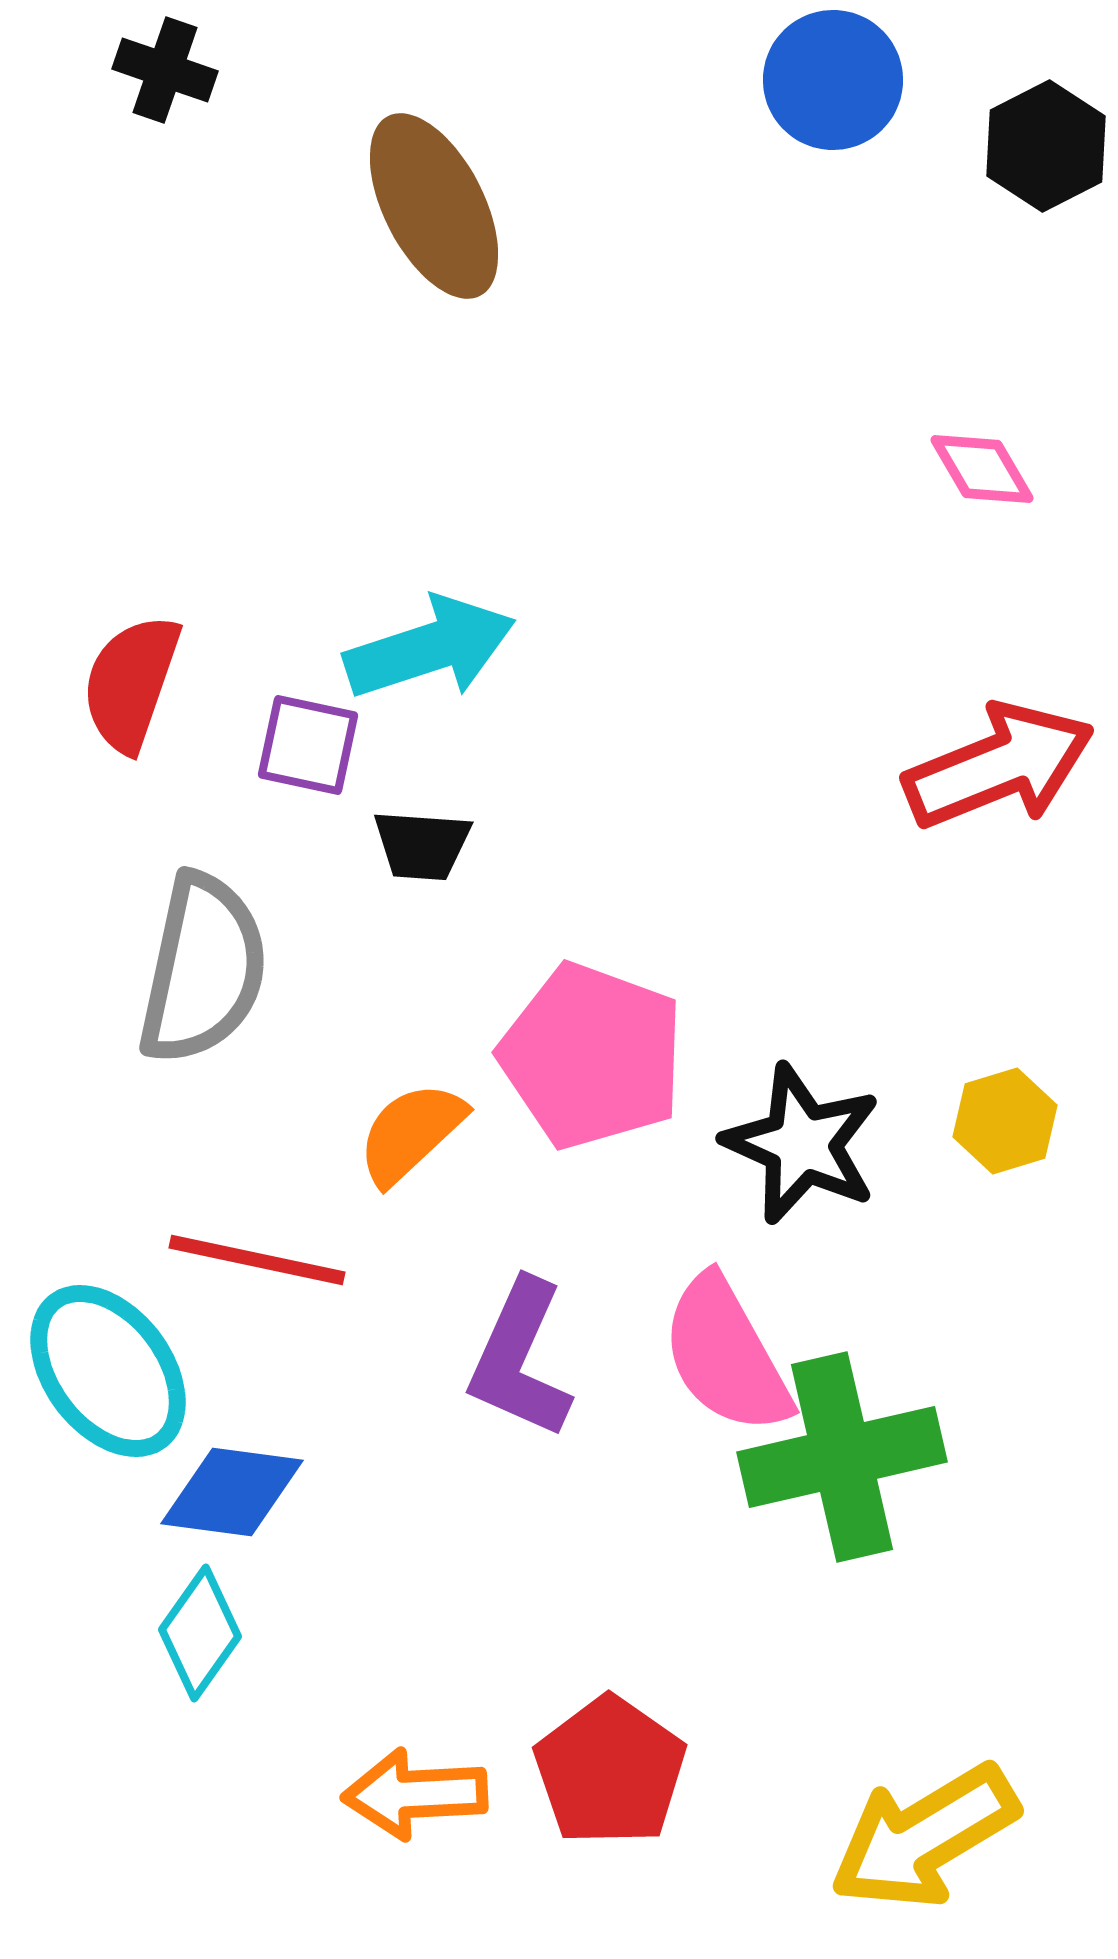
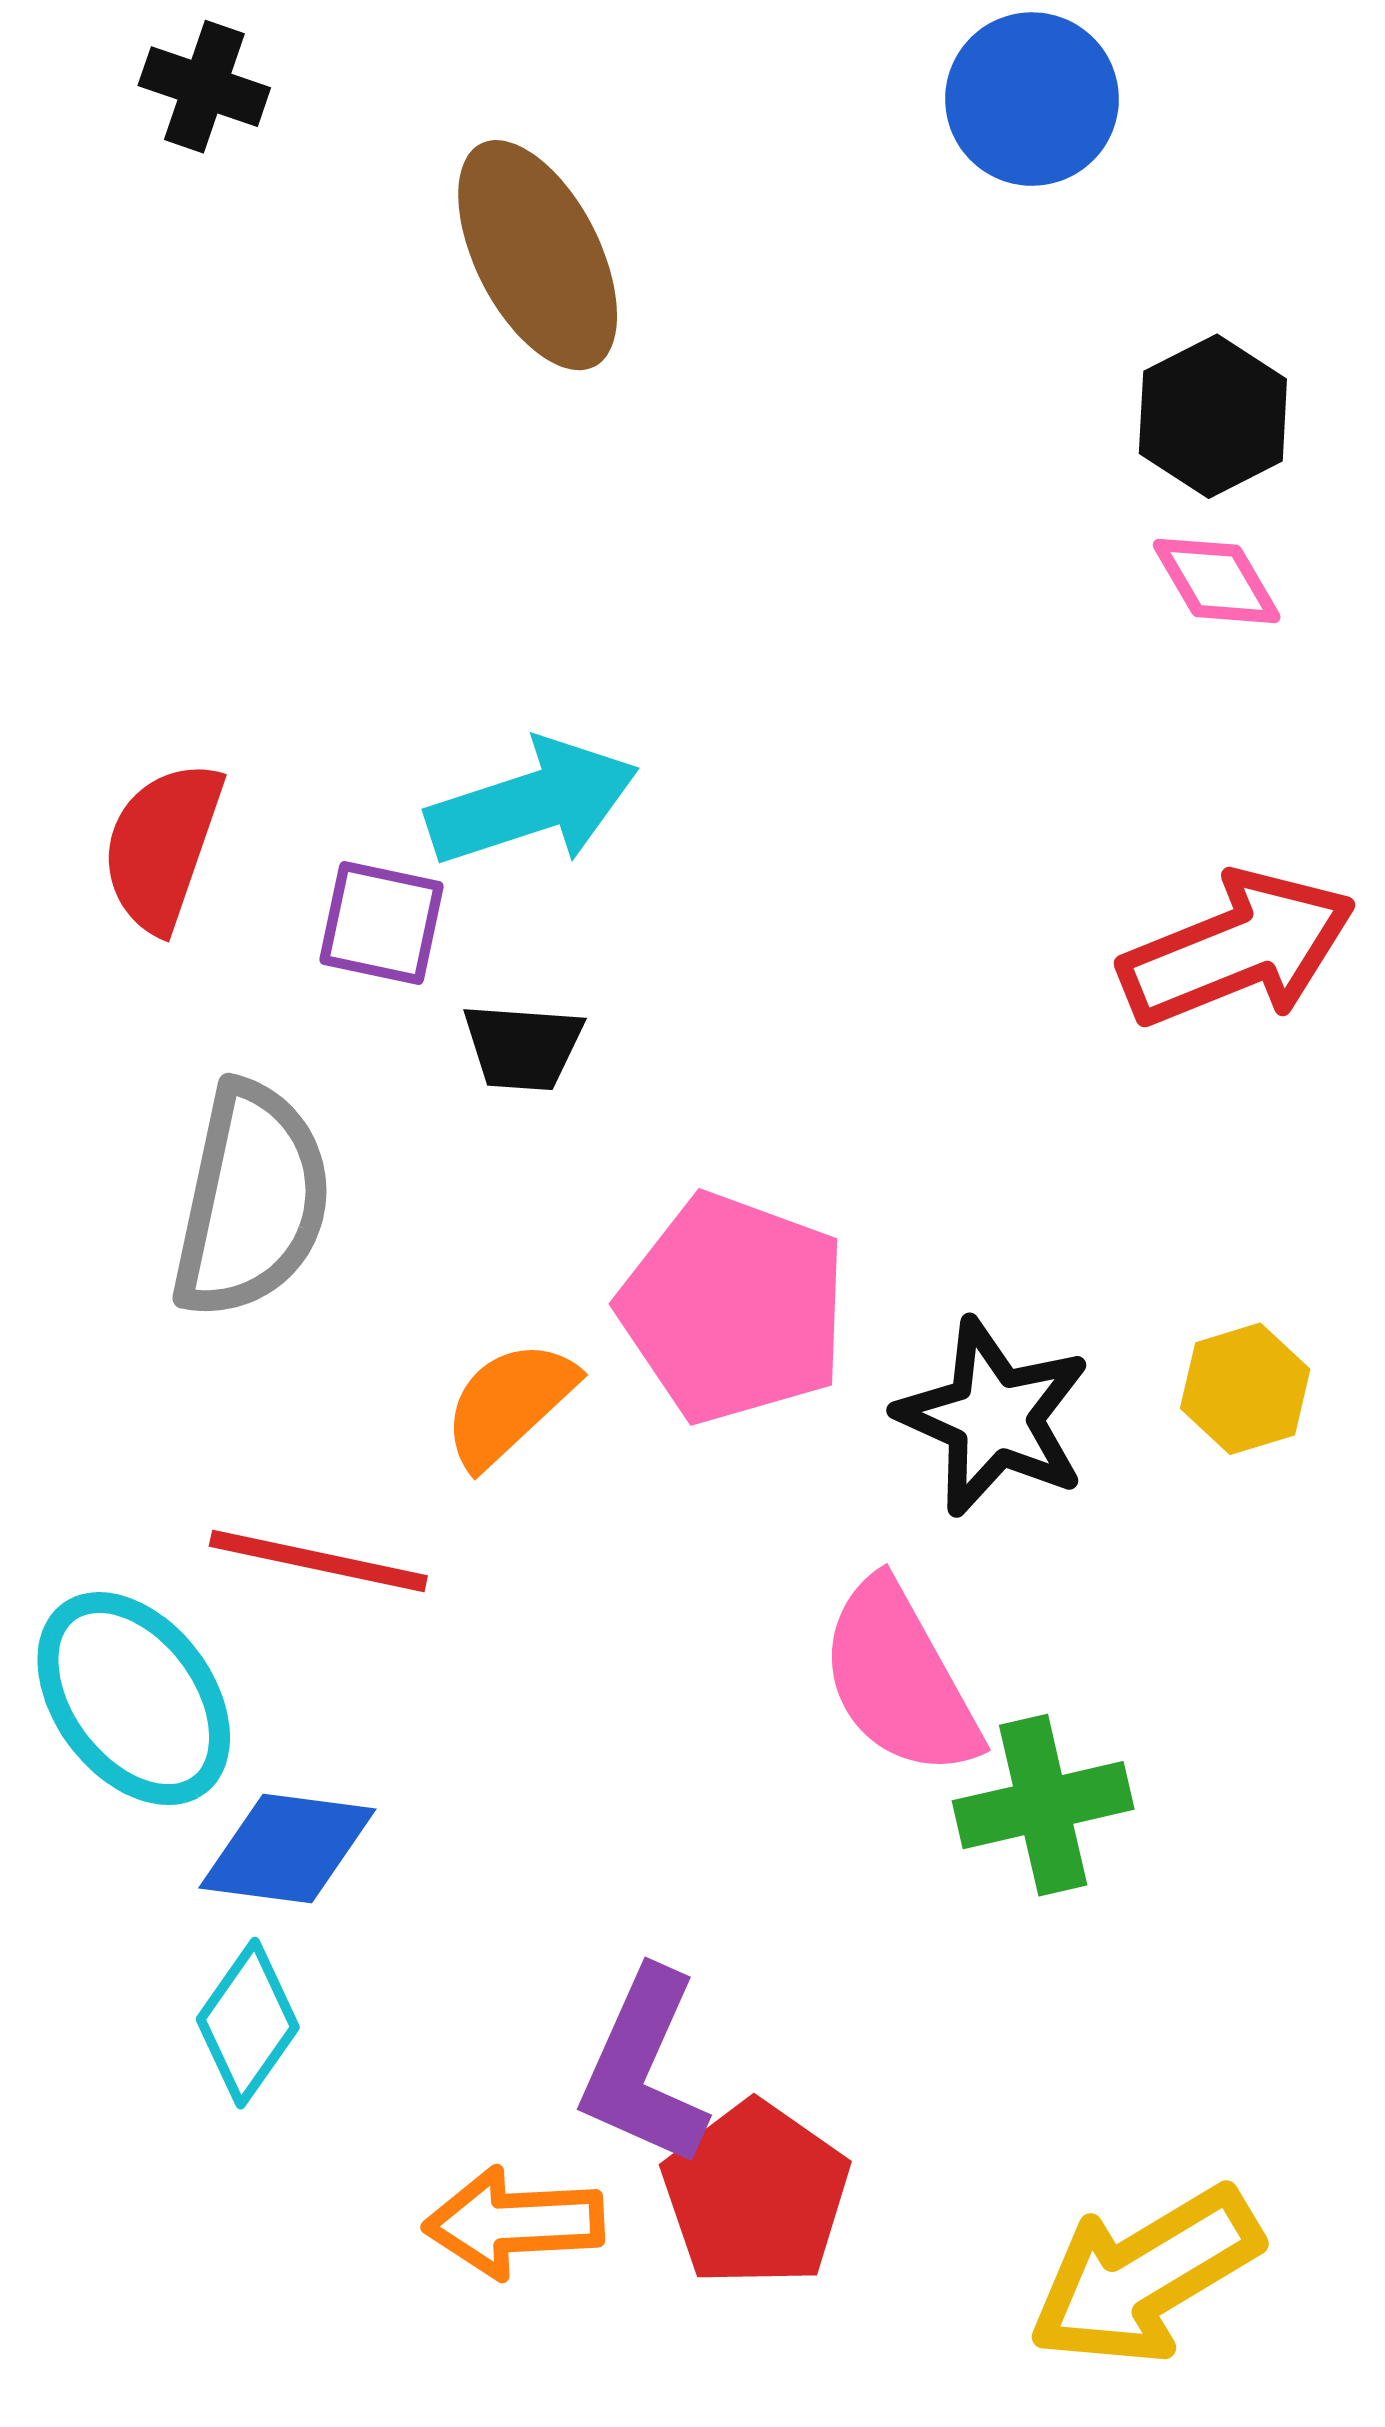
black hexagon: (1046, 146) -> (1213, 416), moved
purple L-shape: (520, 1359) -> (644, 2068), moved
green cross: (842, 1457) -> (1043, 1805), size x0.7

